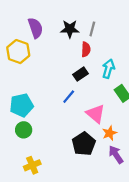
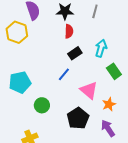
gray line: (92, 29) -> (95, 11), moved
red semicircle: (86, 49) -> (69, 31), moved
green circle: (24, 130) -> (42, 105), moved
orange star: (109, 133) -> (109, 104), moved

